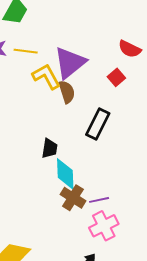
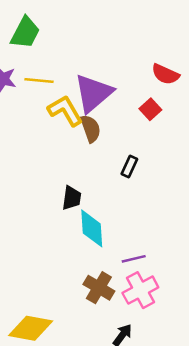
black rectangle: (98, 124) -> (129, 167), size x0.6
brown cross: (73, 198) -> (99, 288), moved

